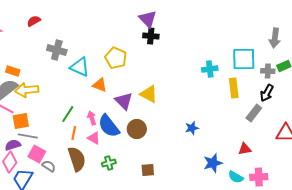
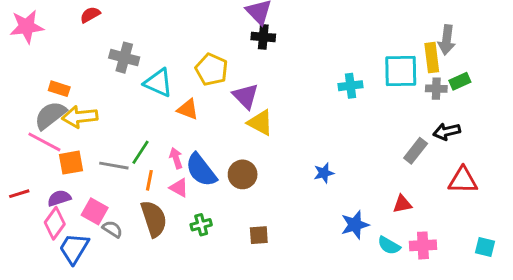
yellow rectangle: (234, 88) -> (432, 58), moved
black arrow: (267, 93) -> (447, 132), moved, turned 48
purple triangle: (124, 101) -> (245, 96), moved
gray line: (28, 136) -> (114, 166), moved

